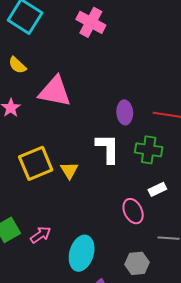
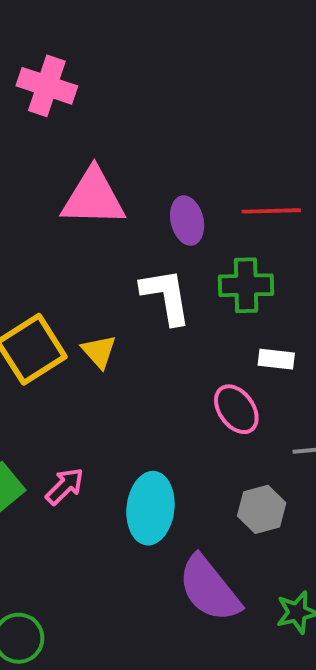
pink cross: (91, 22) -> (47, 86), moved
pink triangle: (55, 91) -> (93, 198), moved
white rectangle: (157, 189) -> (276, 359), turned 42

